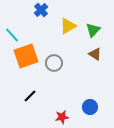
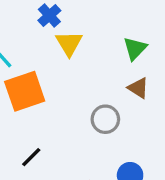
yellow triangle: (68, 26) -> (69, 43), moved, turned -30
gray circle: (54, 63) -> (105, 119), moved

